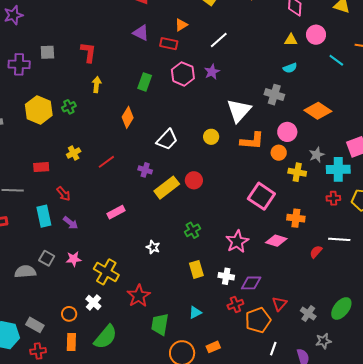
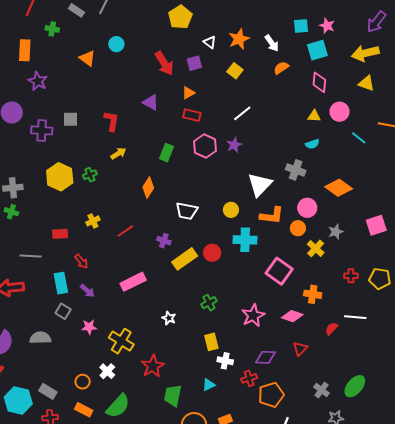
purple star: (13, 15) -> (38, 81), turned -30
orange triangle: (181, 25) -> (188, 93), moved
purple triangle: (141, 33) -> (151, 102), moved
yellow arrow: (97, 85) -> (118, 153), turned 49
white trapezoid: (167, 140) -> (187, 211), turned 55
cyan cross: (338, 169) -> (245, 240), moved
yellow cross: (297, 172) -> (316, 248), turned 30
pink rectangle: (116, 212) -> (133, 282), size x1.4
gray square: (47, 258) -> (63, 311), moved
white cross: (226, 276) -> (225, 361), moved
red triangle: (279, 304) -> (300, 349), moved
orange rectangle: (71, 342) -> (84, 410), turned -66

